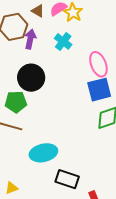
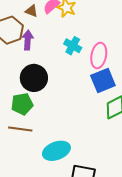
cyan cross: (63, 41) -> (73, 46), moved
pink ellipse: (98, 64) -> (99, 55), turned 40

